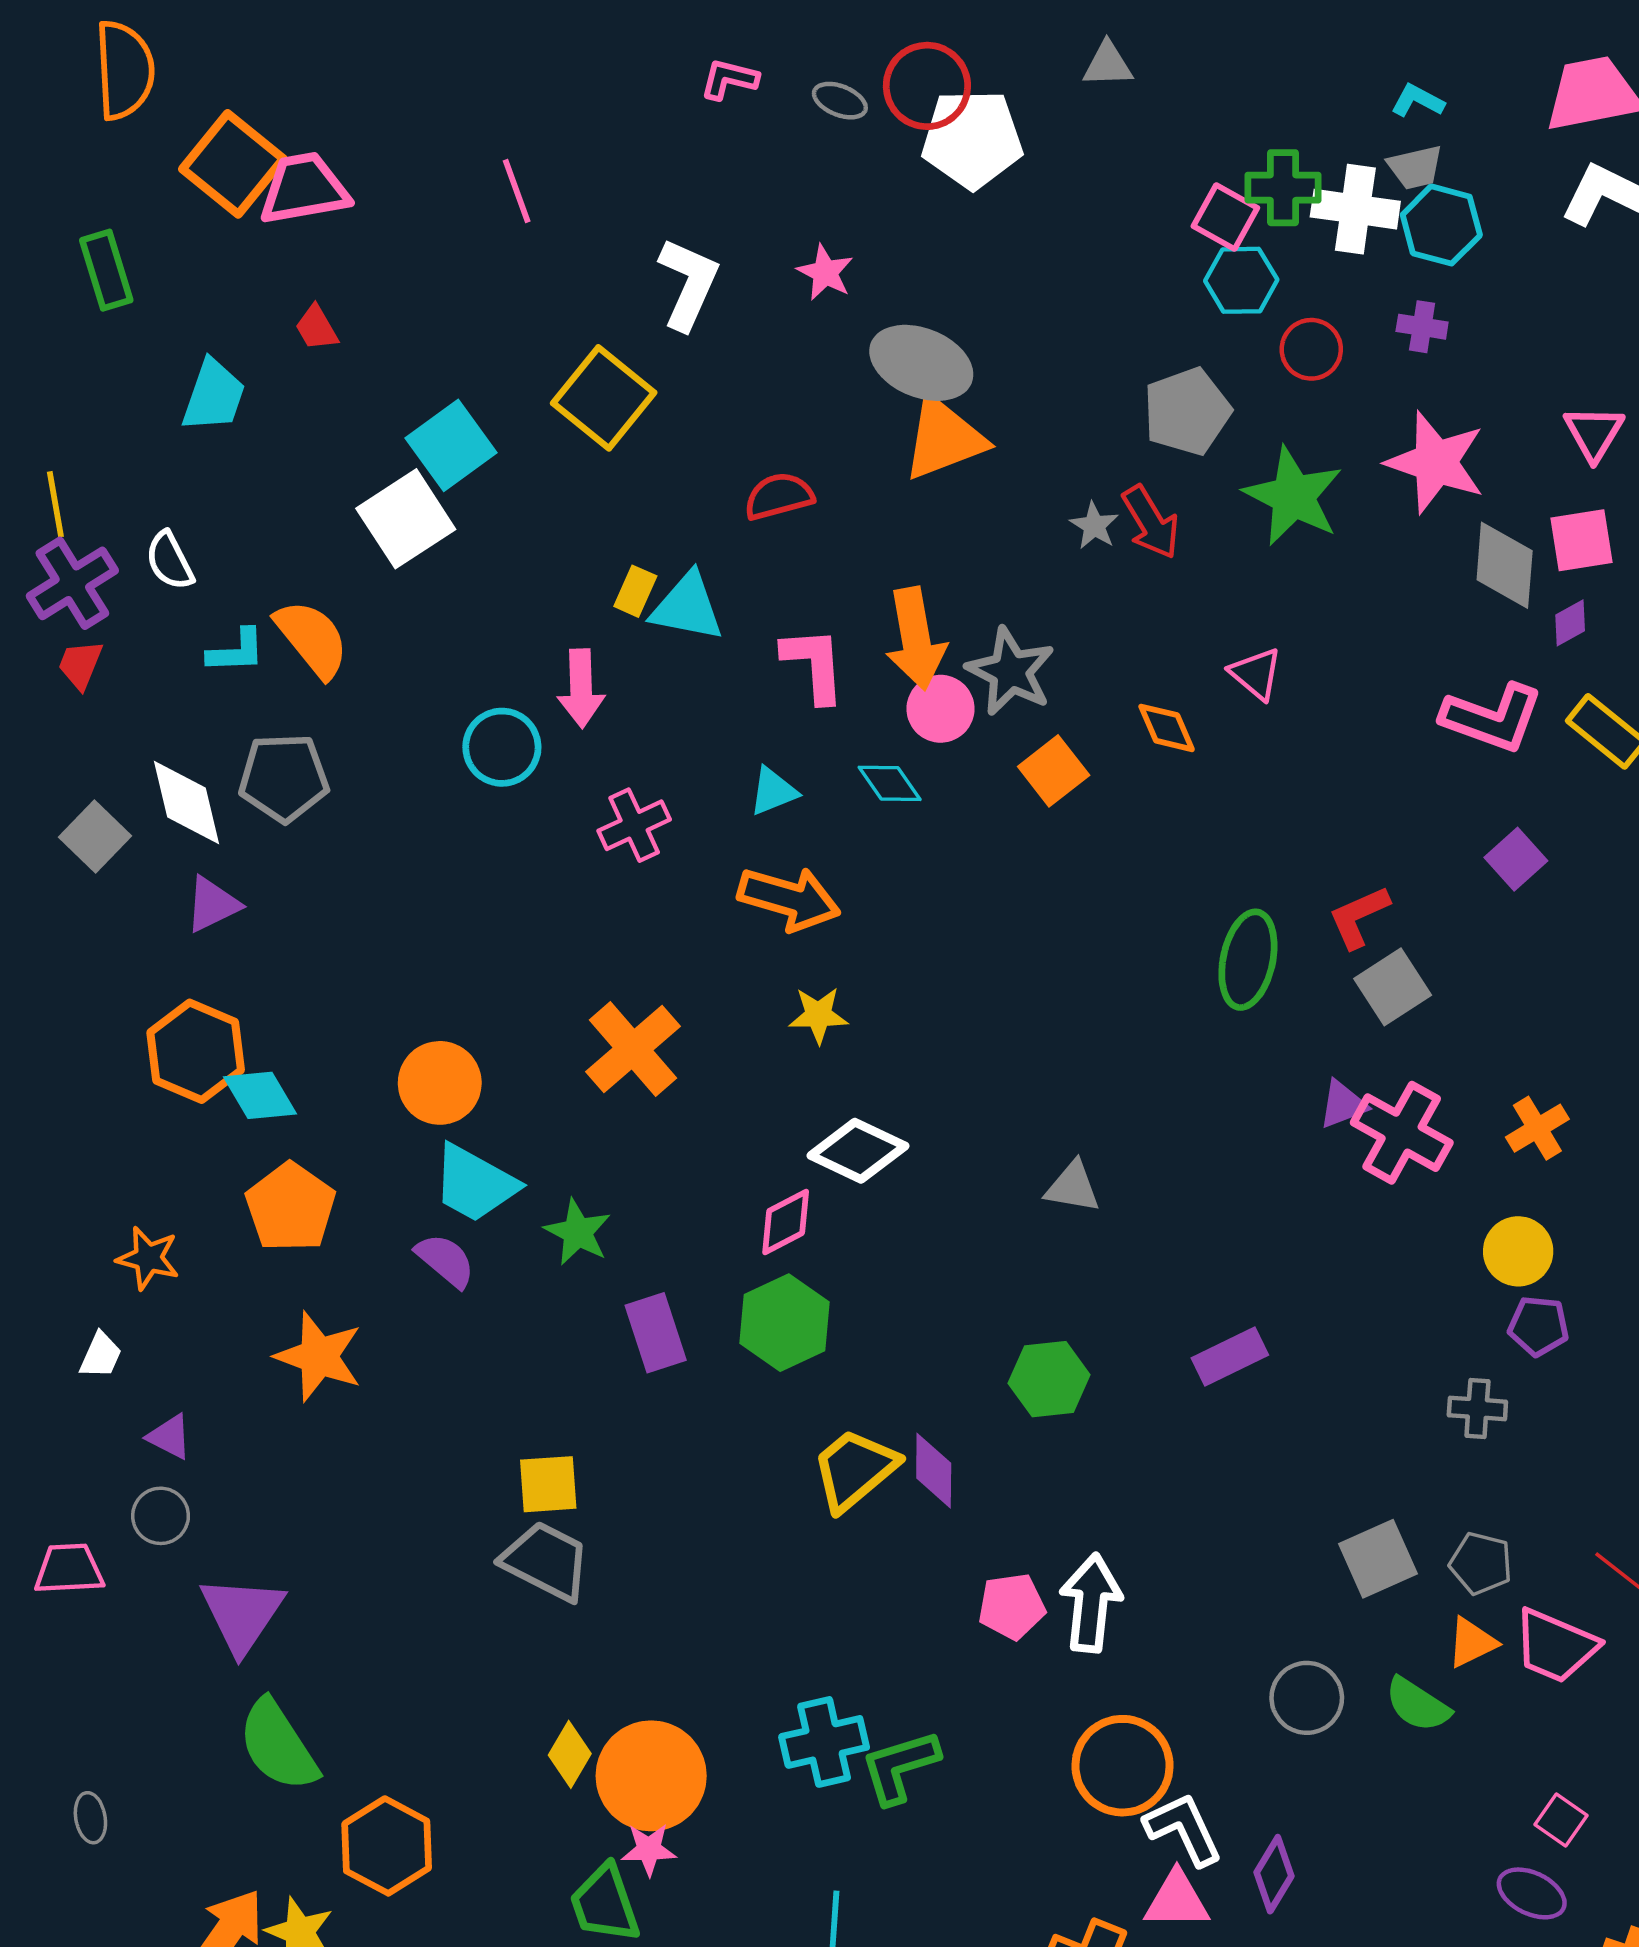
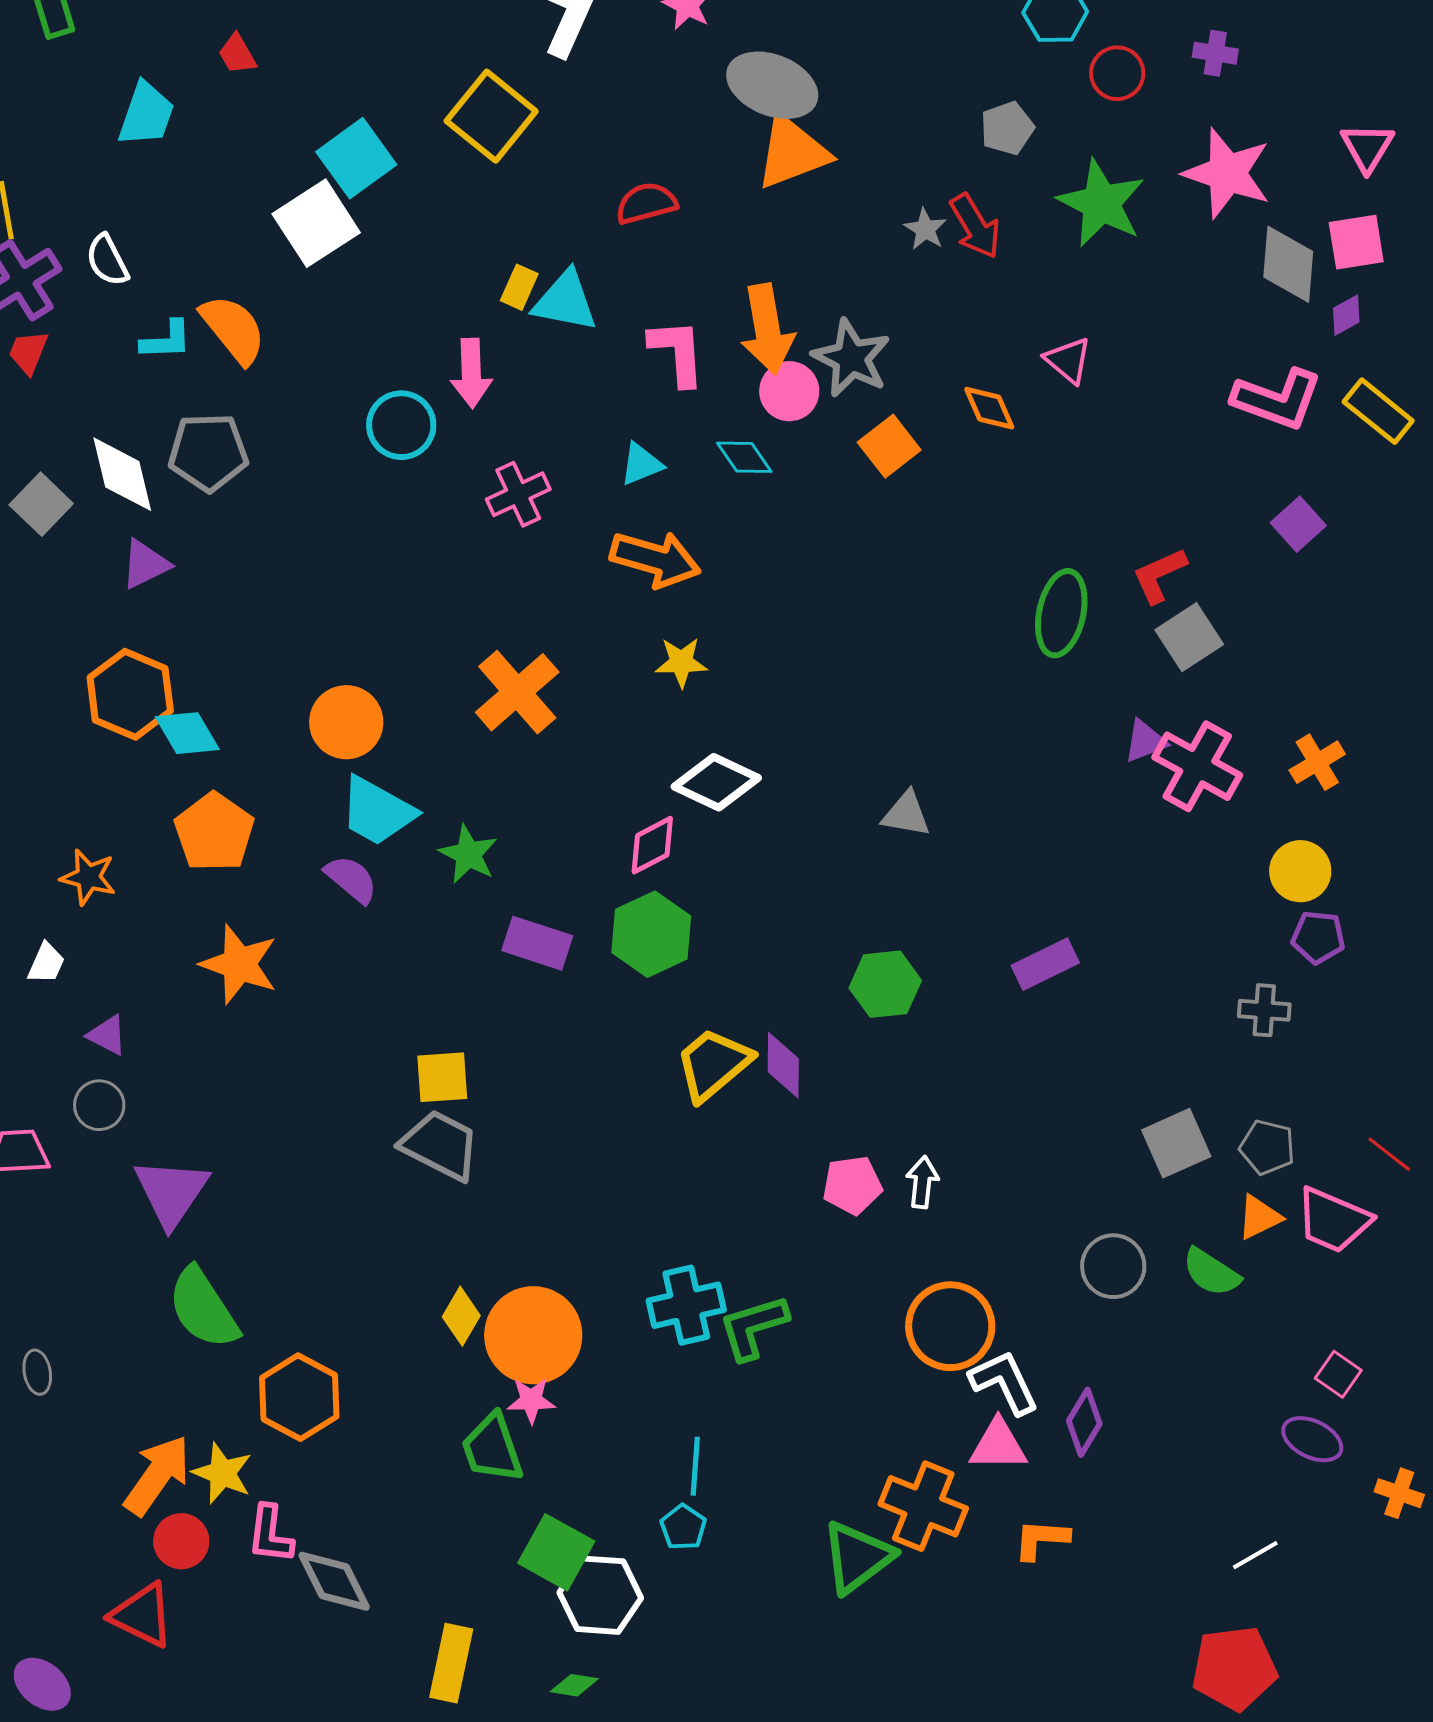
gray pentagon: (1187, 411) -> (1007, 128), size x0.7
purple rectangle: (656, 1333) -> (537, 943), turned -54
white arrow: (1091, 1603) -> (922, 1182), size x0.6

